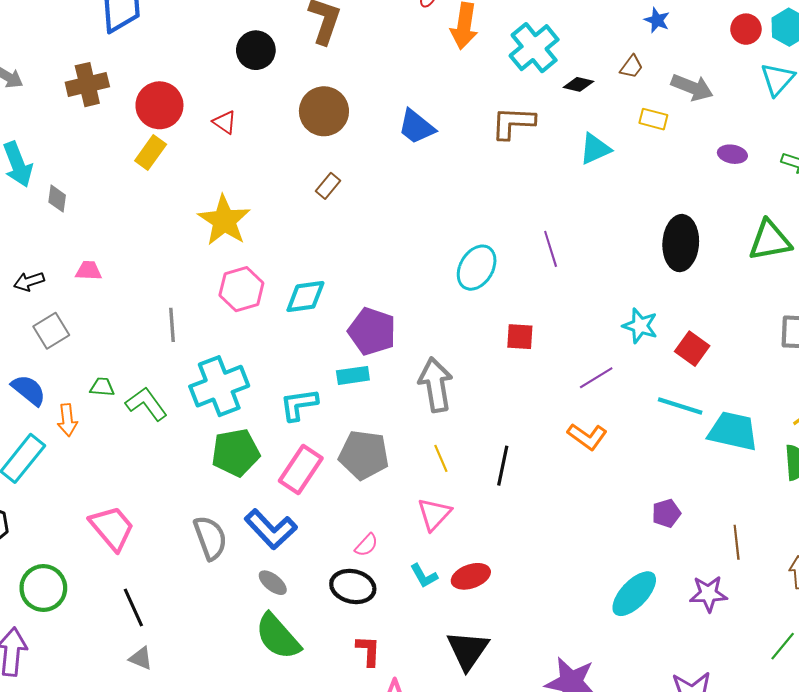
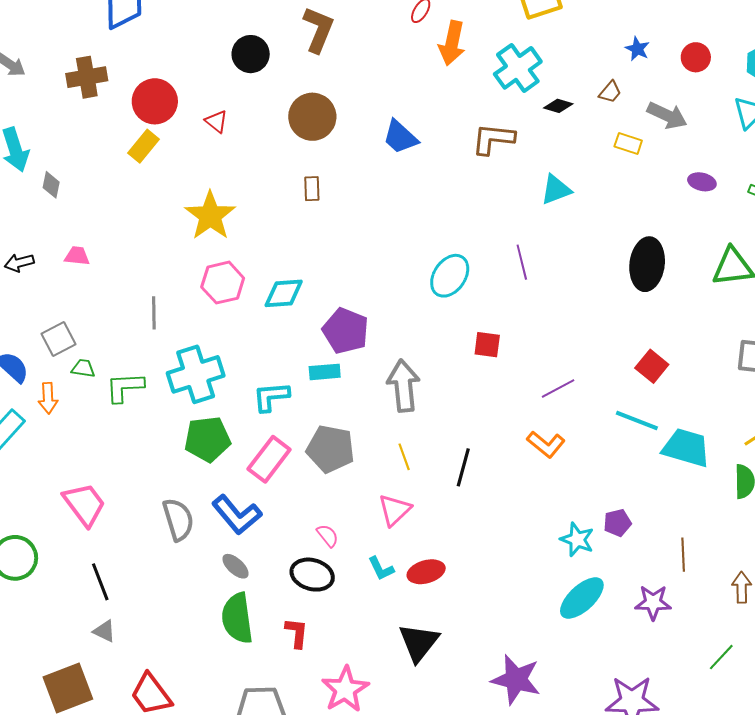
red circle: (746, 29) -> (696, 57), moved
cyan triangle: (595, 149) -> (556, 190), moved
brown rectangle: (328, 186) -> (312, 189), turned -45
cyan star: (640, 326) -> (577, 540), moved
gray square: (51, 331) -> (59, 339), moved
green L-shape: (146, 404) -> (125, 387), turned -60
pink semicircle: (366, 545) -> (328, 536), turned -85
green semicircle: (278, 636) -> (237, 618), turned 30
red L-shape: (368, 651) -> (297, 633), moved

